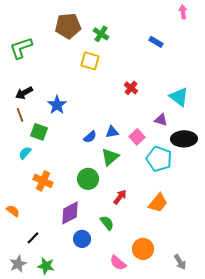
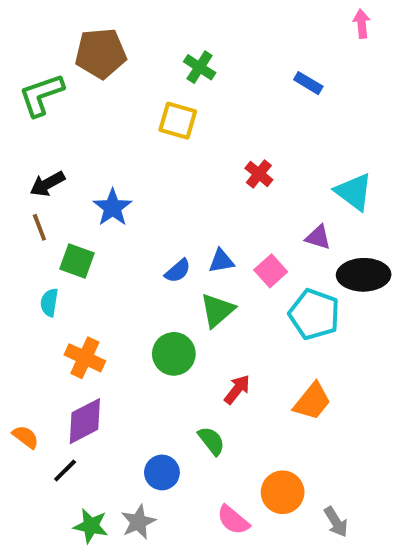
brown pentagon: (68, 26) -> (101, 53), moved
cyan semicircle: (25, 153) -> (49, 302), turned -32
orange semicircle: (13, 211) -> (26, 437), moved
purple diamond: (70, 213) -> (85, 421), moved
gray arrow: (180, 262) -> (336, 522), moved
gray star: (18, 264) -> (138, 522), moved

